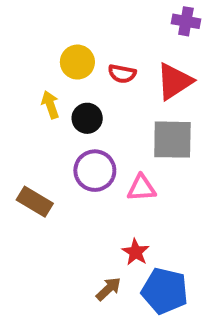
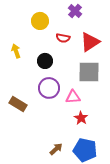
purple cross: (186, 21) -> (75, 11), moved, turned 32
yellow circle: (77, 62) -> (40, 21), moved
yellow arrow: (50, 105) -> (16, 51), moved
red star: (136, 252) -> (81, 118), moved

